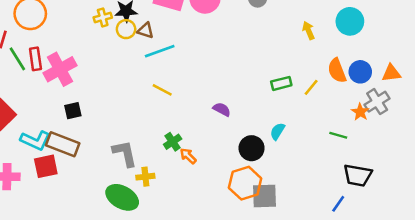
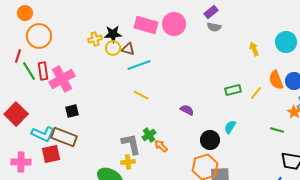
gray L-shape: (125, 153) -> (131, 144), moved

